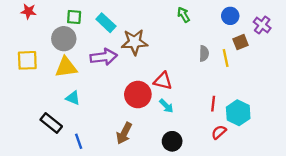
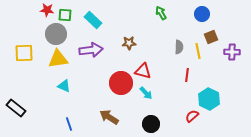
red star: (28, 11) -> (47, 10), moved
purple cross: (262, 25) -> (232, 52), moved, turned -35
brown star: (134, 42) -> (129, 43), moved, size x0.6
red line: (213, 104) -> (187, 75), moved
black rectangle: (51, 123) -> (16, 108), moved
brown arrow: (124, 133) -> (109, 117), turned 96

